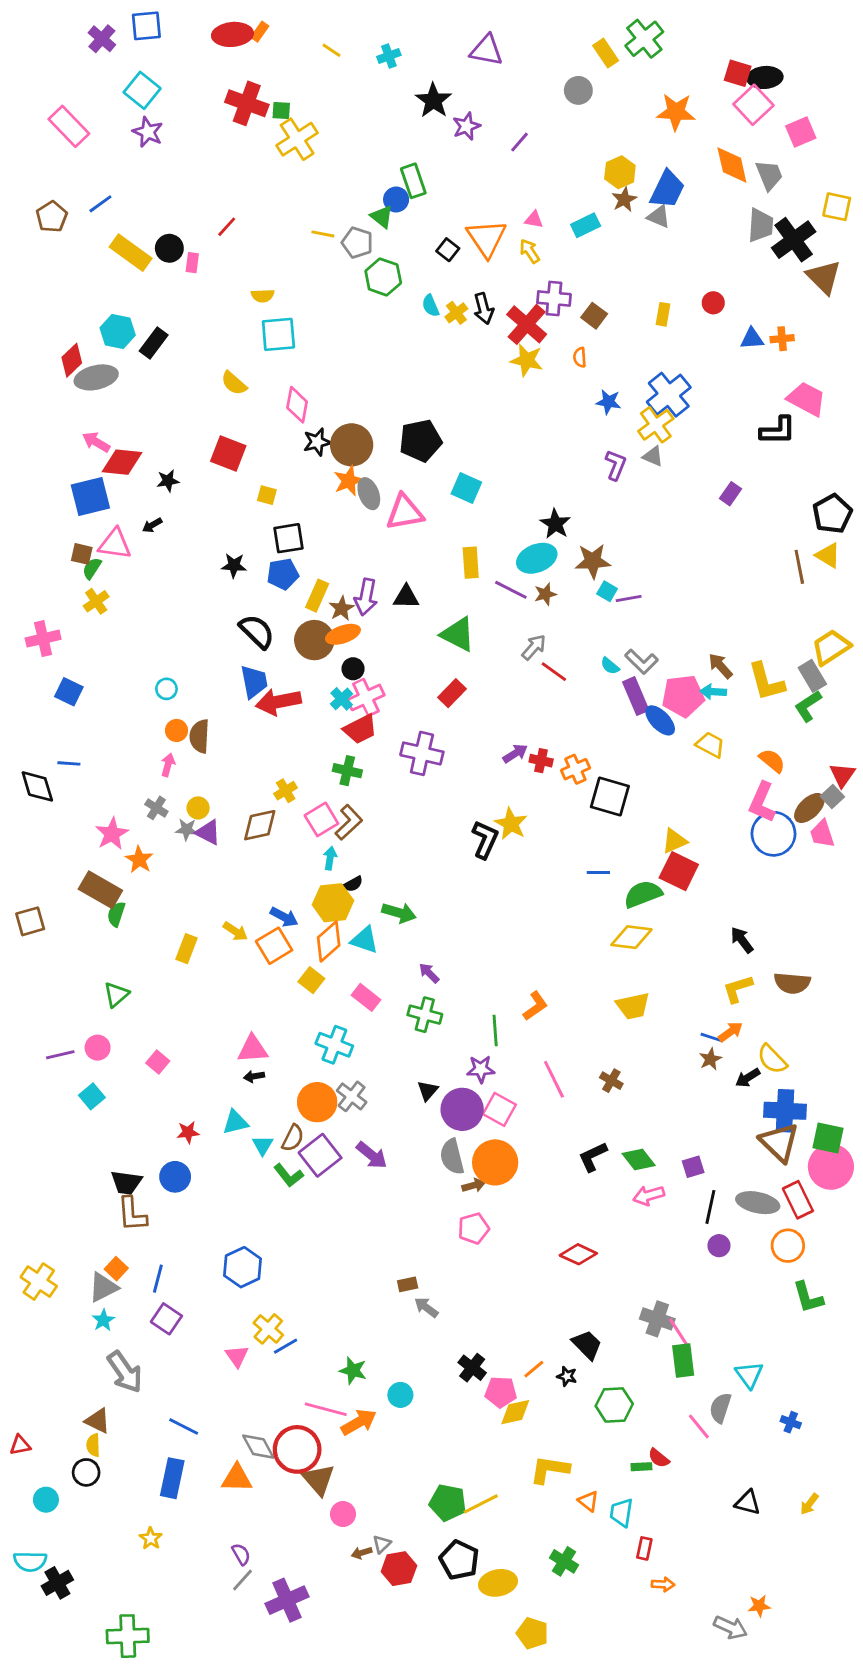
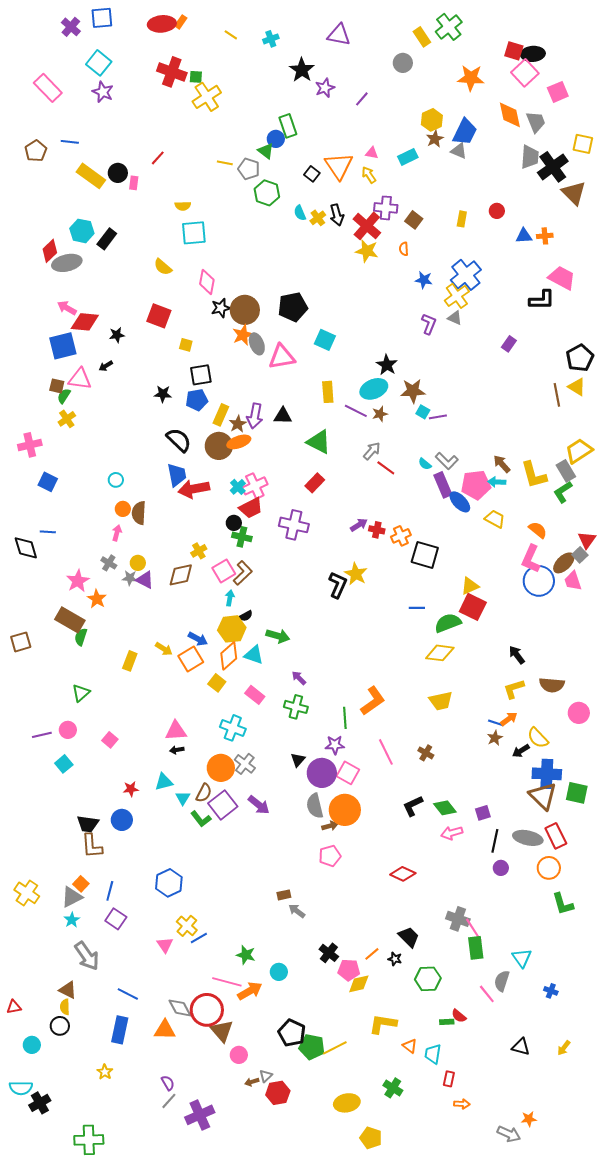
blue line: (100, 204) -> (70, 142), turned 42
black circle: (353, 669) -> (234, 523), moved
orange L-shape: (535, 1006) -> (373, 701), size x1.4
pink circle: (831, 1167) -> (579, 713), moved, size x0.7
black pentagon: (459, 1560) -> (292, 1033), moved

